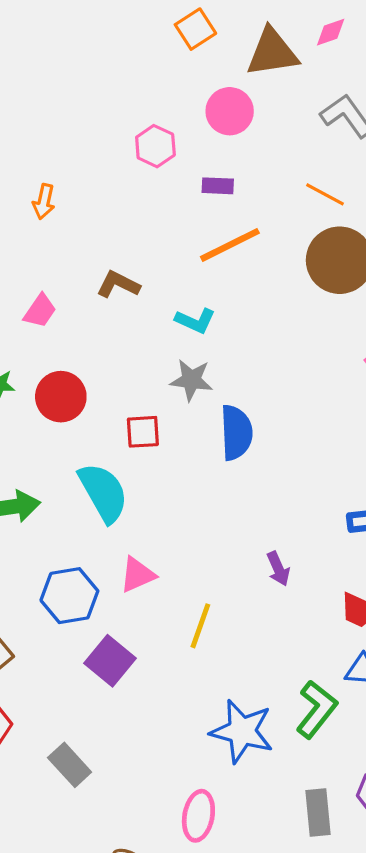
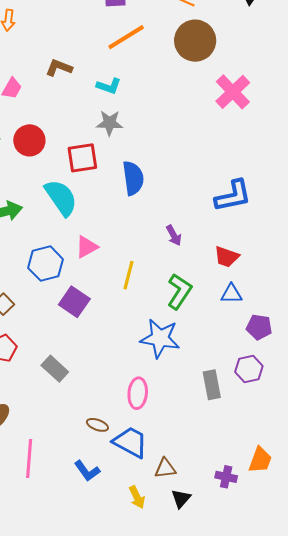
red square: (143, 432) -> (82, 158), size x1.4
blue semicircle: (236, 433) -> (133, 178), moved
green L-shape: (317, 709) -> (179, 291), moved

